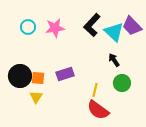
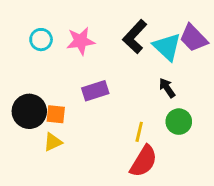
purple rectangle: (65, 74) -> (95, 91), moved
yellow triangle: (36, 97) -> (53, 142), turned 32
red semicircle: (98, 110) -> (144, 161), turned -95

